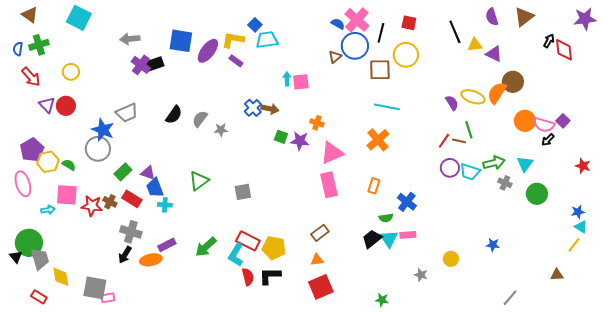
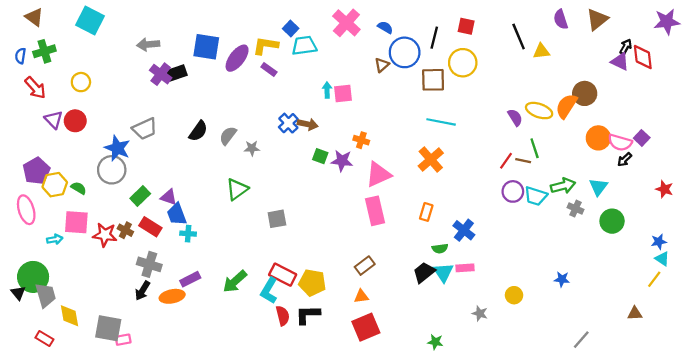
pink cross: (357, 20) -> (346, 23), moved
purple triangle: (494, 54) -> (620, 62), moved
green triangle: (199, 181) -> (237, 189), moved

